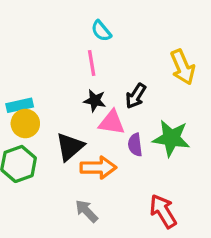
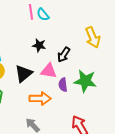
pink line: (92, 63) -> (31, 12), moved
black star: (95, 101) -> (39, 45), moved
black triangle: (70, 147) -> (24, 74), moved

